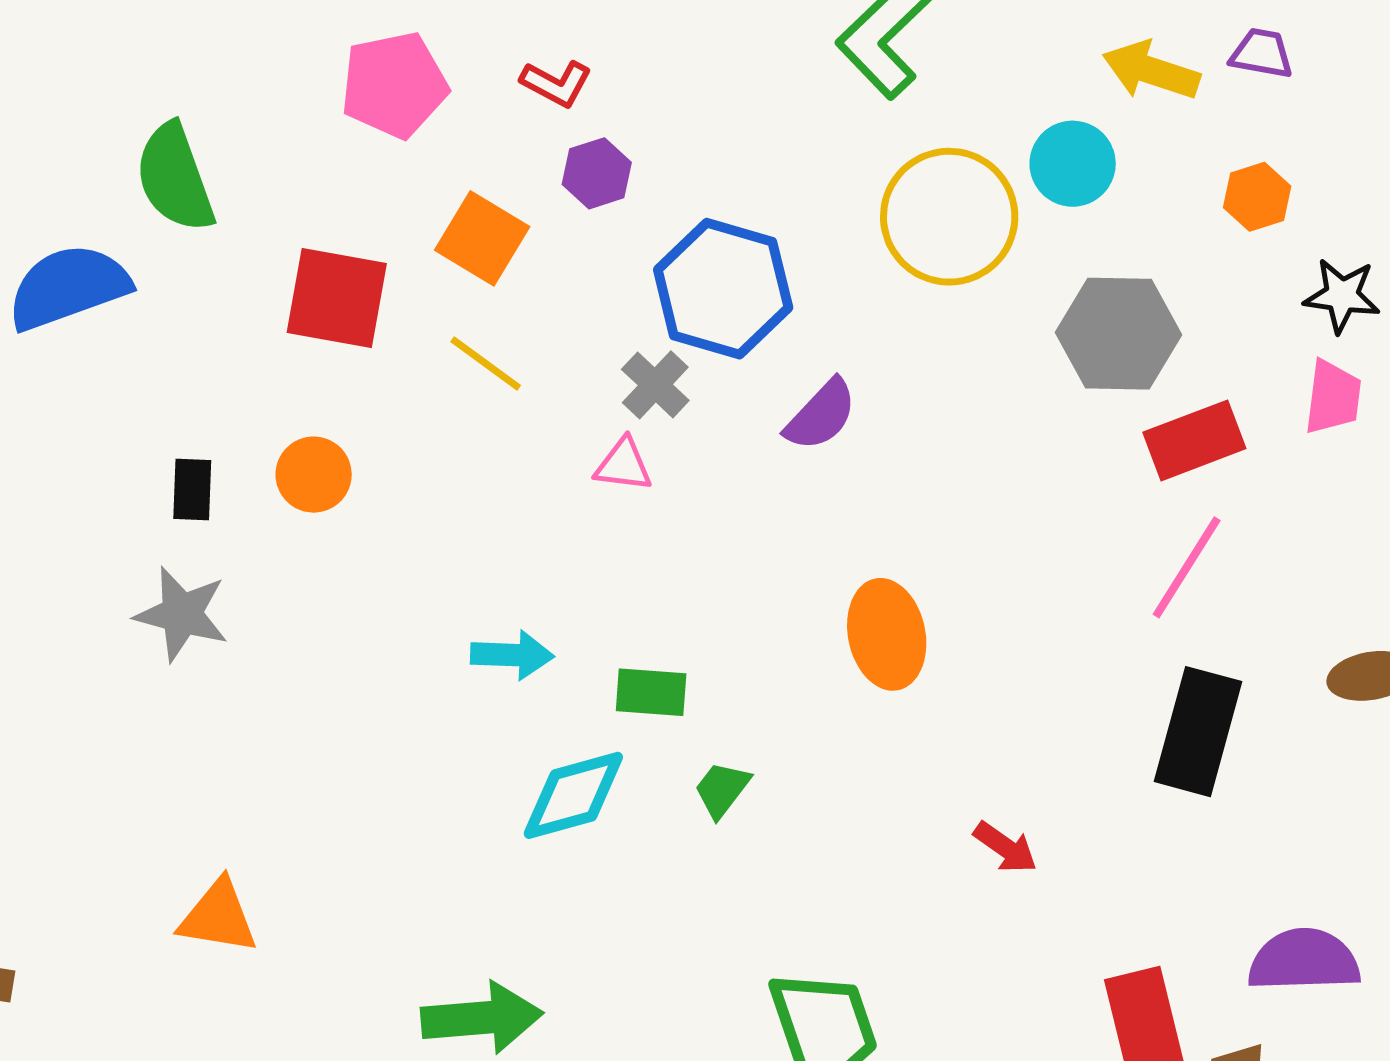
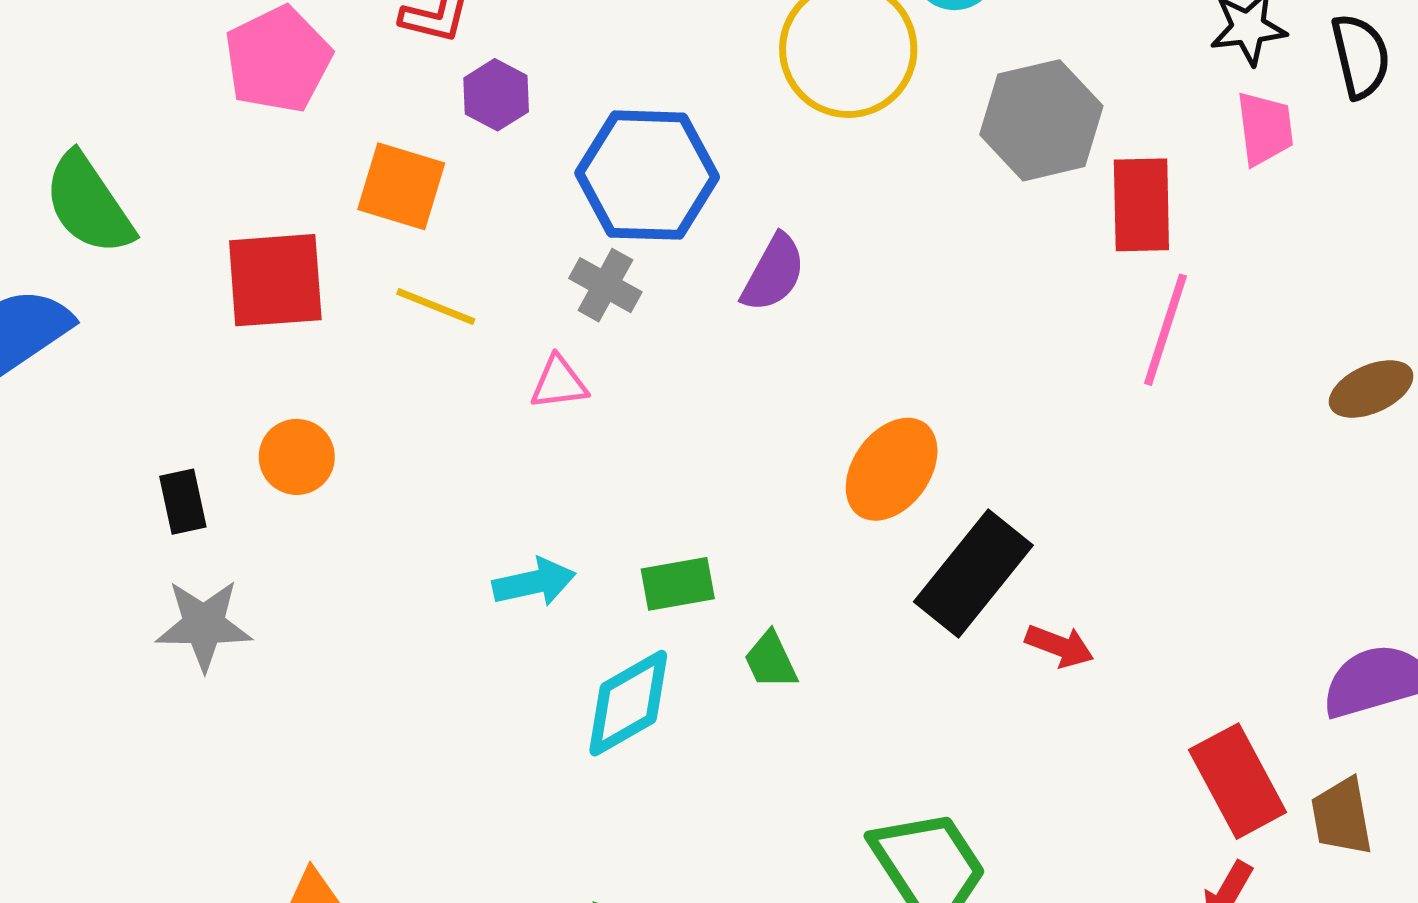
red rectangle: (1194, 440) -> (1141, 205), turned -56
pink triangle: (623, 465) -> (559, 383), moved
orange ellipse: (887, 634) -> (892, 469), turned 62
black rectangle: (1198, 732) -> (973, 574), moved, turned 38
green trapezoid: (722, 789) -> (771, 660), turned -48

